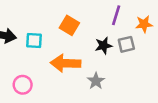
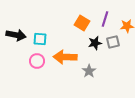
orange square: (69, 25) -> (82, 23), moved
pink circle: (23, 85) -> (37, 61), moved

